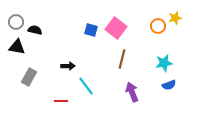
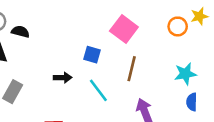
blue square: (91, 30) -> (92, 55), moved
blue semicircle: (169, 85) -> (192, 102), turned 112
cyan line: (86, 86) -> (98, 90), moved

